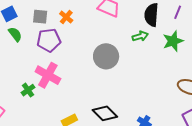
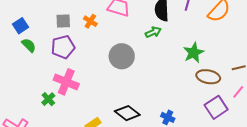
gray square: (40, 17) -> (63, 21), moved
orange cross: (66, 17) -> (90, 21), moved
green star: (173, 41) -> (194, 53), moved

